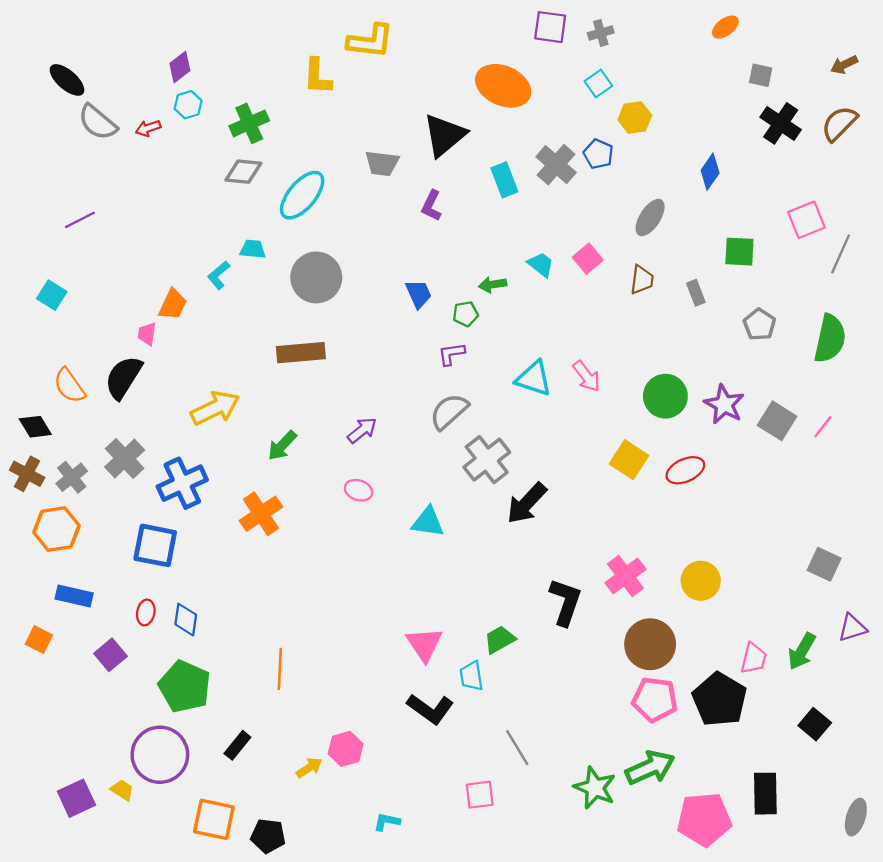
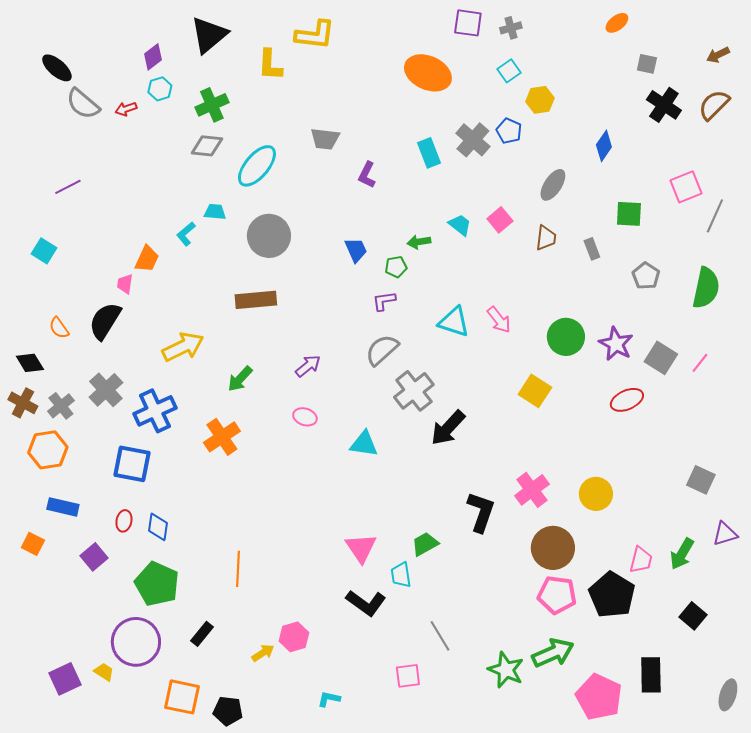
black triangle: (444, 135) -> (209, 35), moved
orange semicircle: (69, 386) -> (59, 328), size x0.7
red ellipse: (685, 470) -> (627, 400), moved
pink pentagon: (704, 819) -> (599, 697), turned 30

